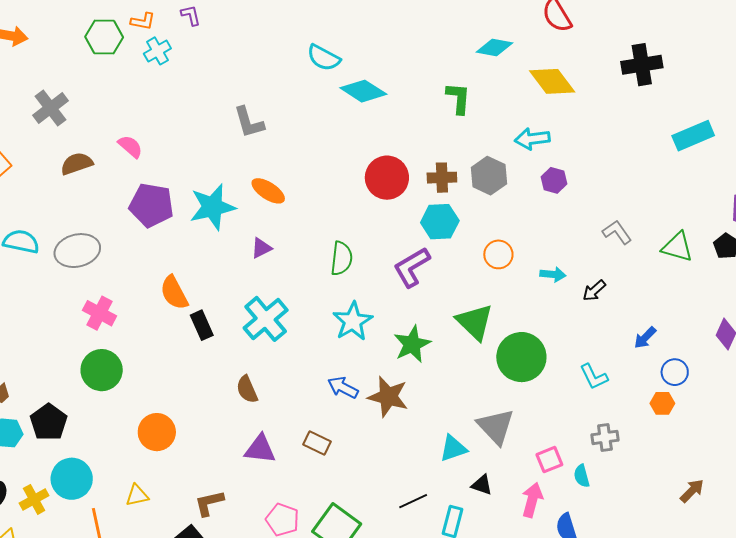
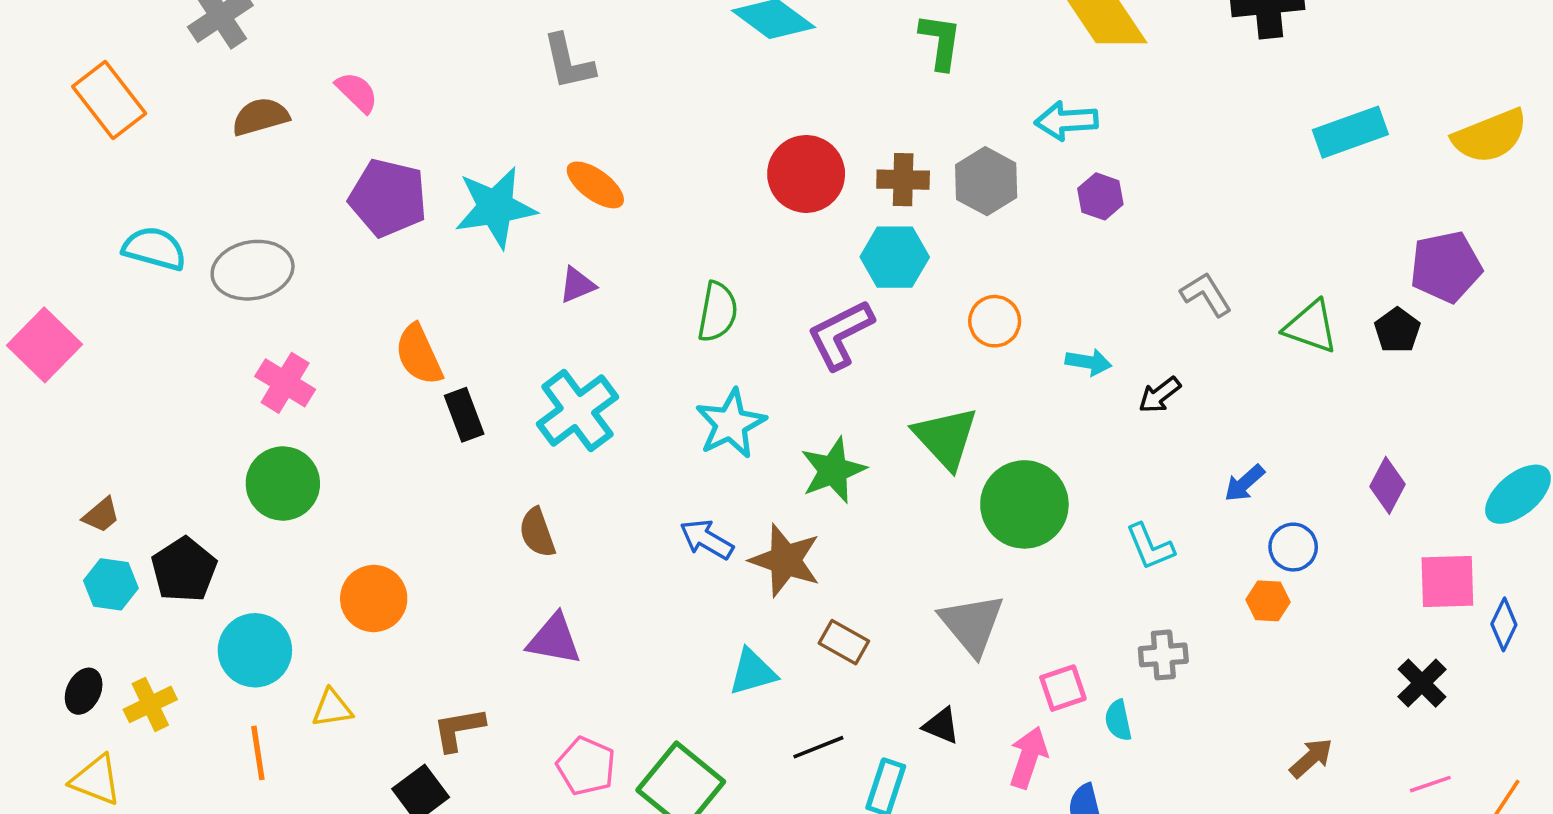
brown rectangle: (317, 443) -> (844, 642), moved
cyan triangle: (453, 448) -> (753, 672), moved
cyan circle: (72, 479) -> (255, 650), moved

